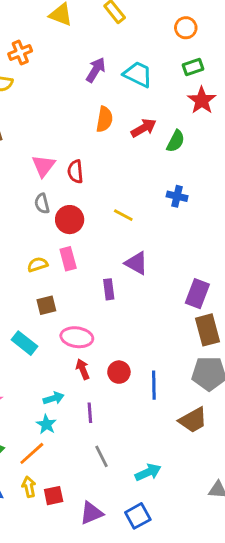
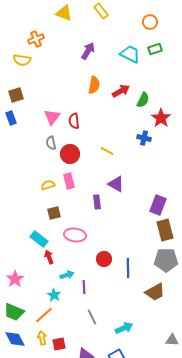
cyan trapezoid: (138, 74) -> (130, 54), moved
red star: (202, 100) -> (161, 118), moved
red arrow: (83, 369) -> (49, 257), moved
cyan arrow: (54, 398) -> (67, 275), moved

